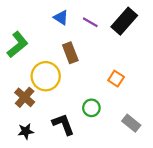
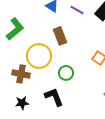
brown cross: (25, 97) -> (21, 74), turned -30
green circle: (91, 108) -> (66, 73), moved

